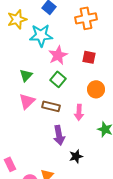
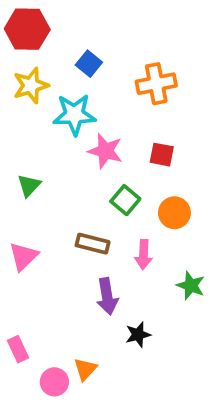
pink star: (58, 55) -> (105, 151), turned -30
green triangle: (26, 75) -> (29, 185), moved
green square: (58, 79) -> (125, 200), moved
pink triangle: (27, 101) -> (23, 256), moved

